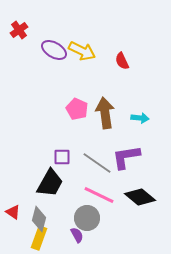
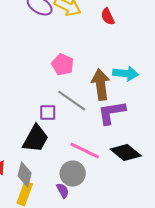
brown arrow: (105, 113) -> (101, 85), moved
cyan arrow: (140, 118) -> (126, 74), size x1.4
gray line: (97, 163) -> (72, 101), moved

